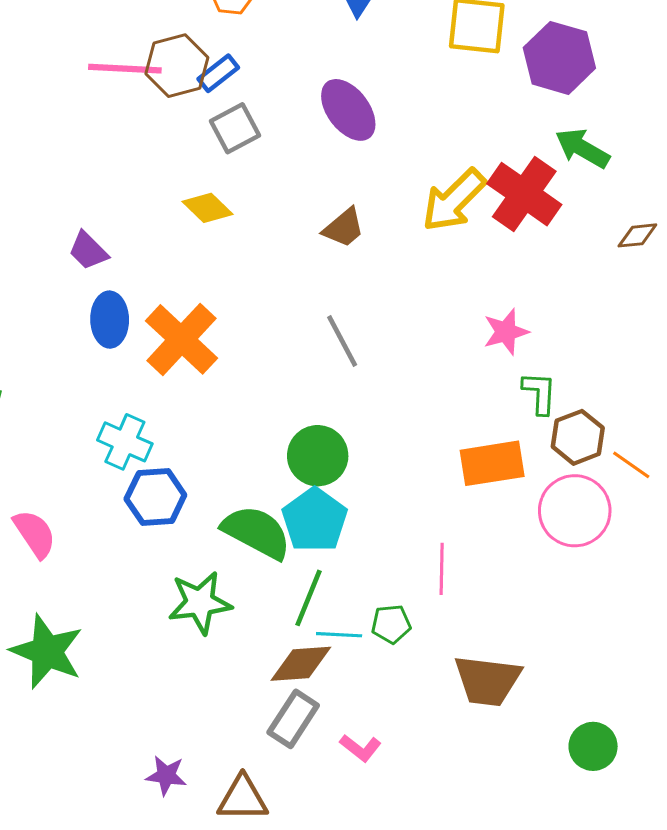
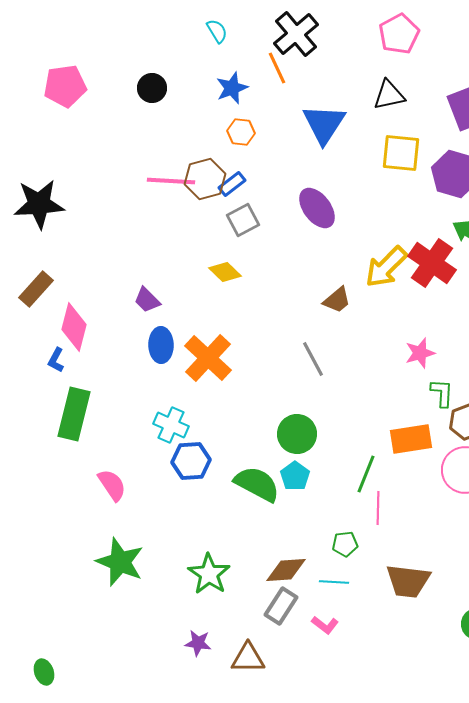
brown trapezoid: (344, 228) -> (337, 300), moved
cyan pentagon: (315, 520) -> (295, 476), size x0.7
green line: (308, 598) -> (366, 474), moved
green star: (200, 603) -> (209, 574), moved, turned -30
cyan line: (339, 635) -> (334, 582), moved

